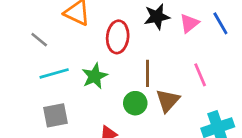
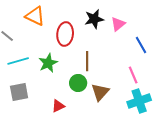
blue line: (220, 23) -> (141, 45), moved
pink line: (200, 75) -> (133, 75), moved
brown triangle: (168, 100) -> (100, 92), moved

